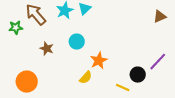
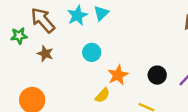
brown star: (47, 49) -> (45, 54), moved
black circle: (138, 75) -> (157, 75), moved

